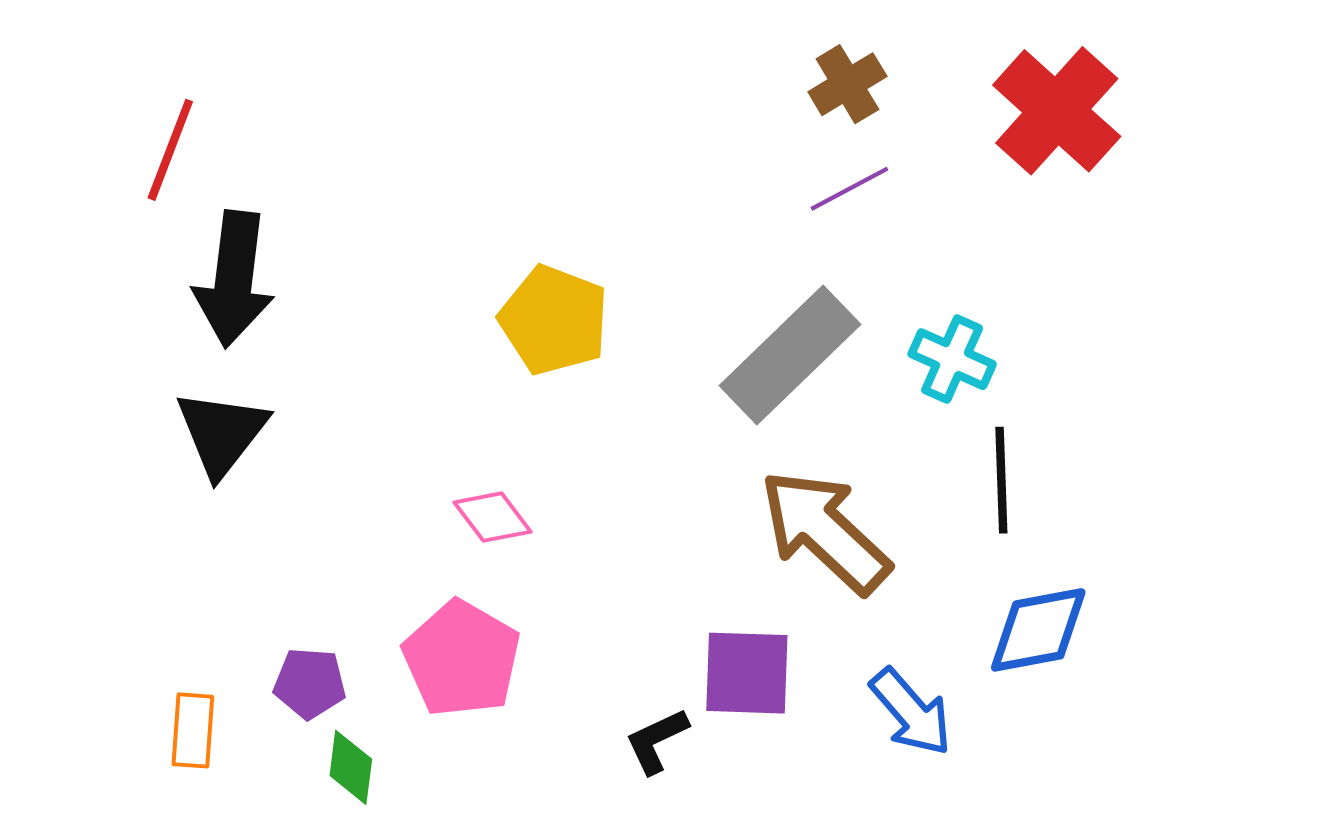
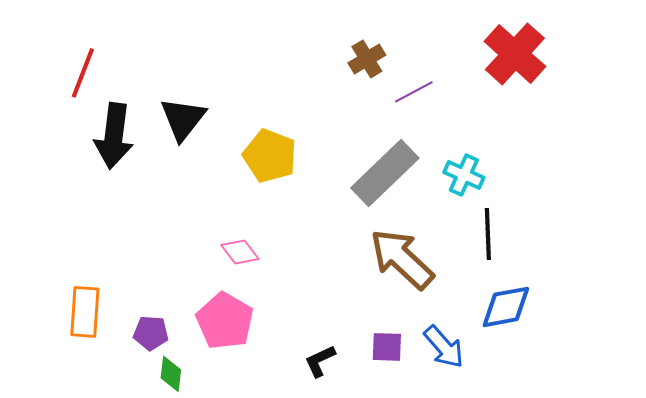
brown cross: (847, 84) -> (367, 59), moved
black triangle: (222, 433) -> (183, 119), moved
purple square: (747, 673) -> (387, 347), moved, size x0.7
orange rectangle: (193, 730) -> (85, 312), moved, size x1.4

